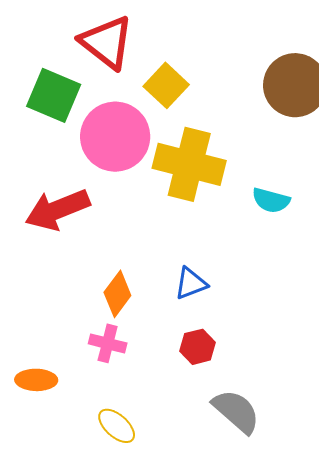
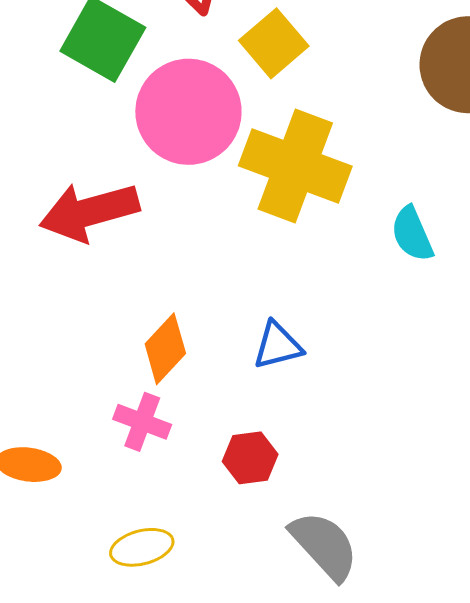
cyan semicircle: (271, 200) -> (412, 234), turned 45
red hexagon: (198, 347) -> (250, 458), moved
yellow ellipse: (117, 426) -> (142, 547), turned -63

